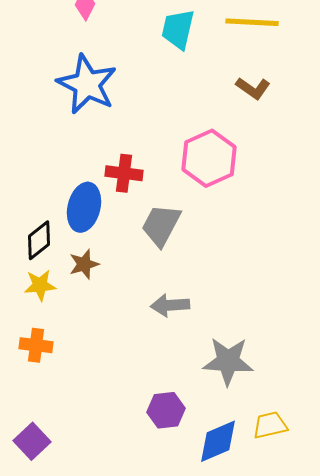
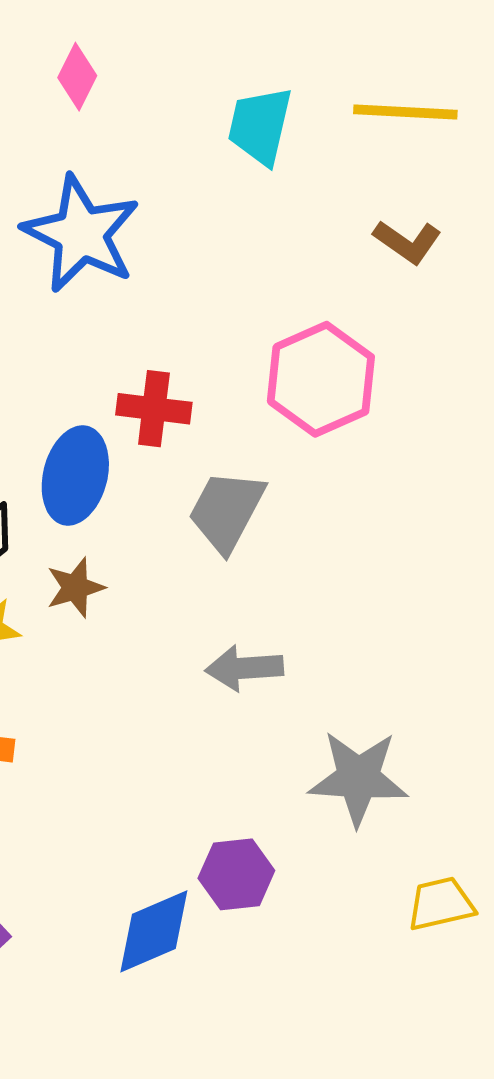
blue diamond: (218, 441) -> (154, 931), moved

